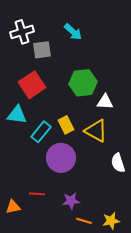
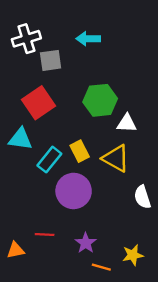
cyan arrow: (73, 32) -> (88, 39), turned 138
purple star: (71, 201) -> (86, 243), turned -30
yellow star: (111, 221) -> (133, 255), moved

